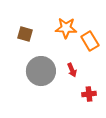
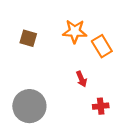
gray circle: (41, 71) -> (29, 106), moved

